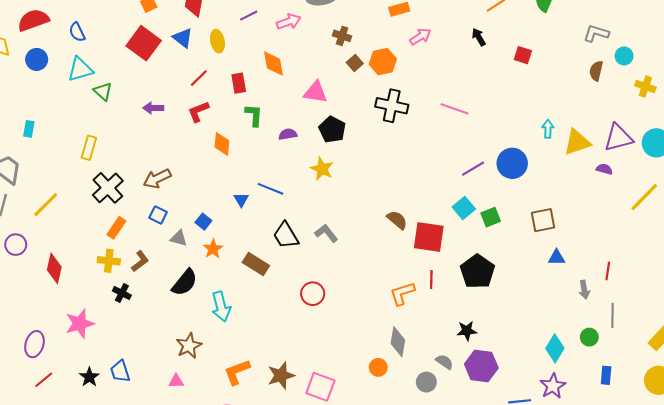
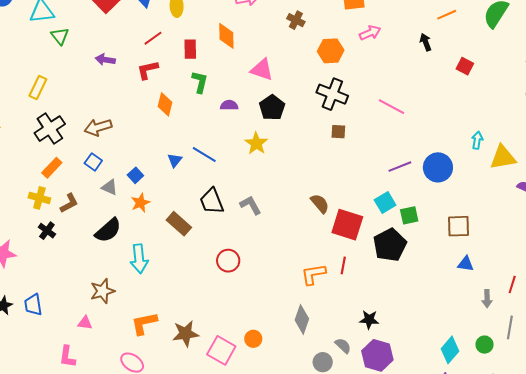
brown square: (355, 63) -> (338, 132), moved, turned 35
black pentagon: (478, 271) -> (390, 245), moved
orange circle: (378, 367) -> (253, 339), moved

